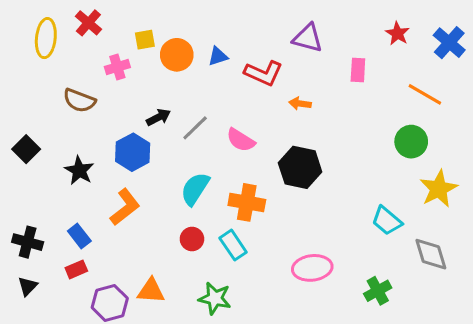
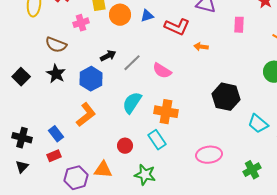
black hexagon: (300, 167) -> (226, 97), moved
black star: (79, 170) -> (56, 74), moved
red circle: (192, 239) -> (125, 146), moved

